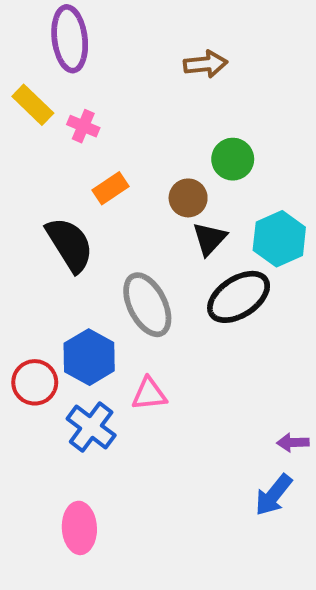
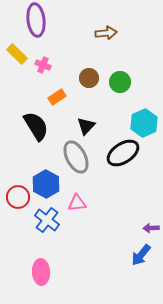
brown circle: (188, 198) -> (89, 78), moved
black triangle: (209, 239) -> (86, 126), moved

